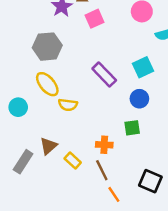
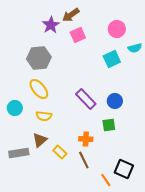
cyan square: (143, 67) -> (112, 59), moved
purple rectangle: (104, 74) -> (86, 99), moved
yellow semicircle: (68, 105) -> (44, 116), moved
gray rectangle: (23, 162) -> (19, 153), turned 48
orange line: (114, 194) -> (106, 180), moved

